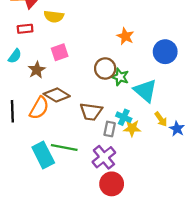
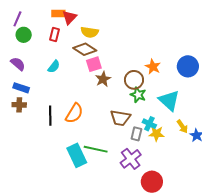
red rectangle: (25, 29) -> (55, 35), moved, turned -72
orange star: (125, 36) -> (153, 67), moved
brown star: (37, 70) -> (103, 79), moved
green star: (120, 77) -> (138, 95), moved
brown diamond: (57, 95) -> (85, 49), moved
red circle: (112, 184) -> (152, 182), moved

